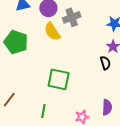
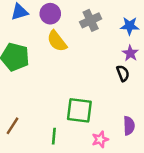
gray cross: (72, 17) -> (91, 20), moved
green square: (59, 79) -> (79, 110), moved

